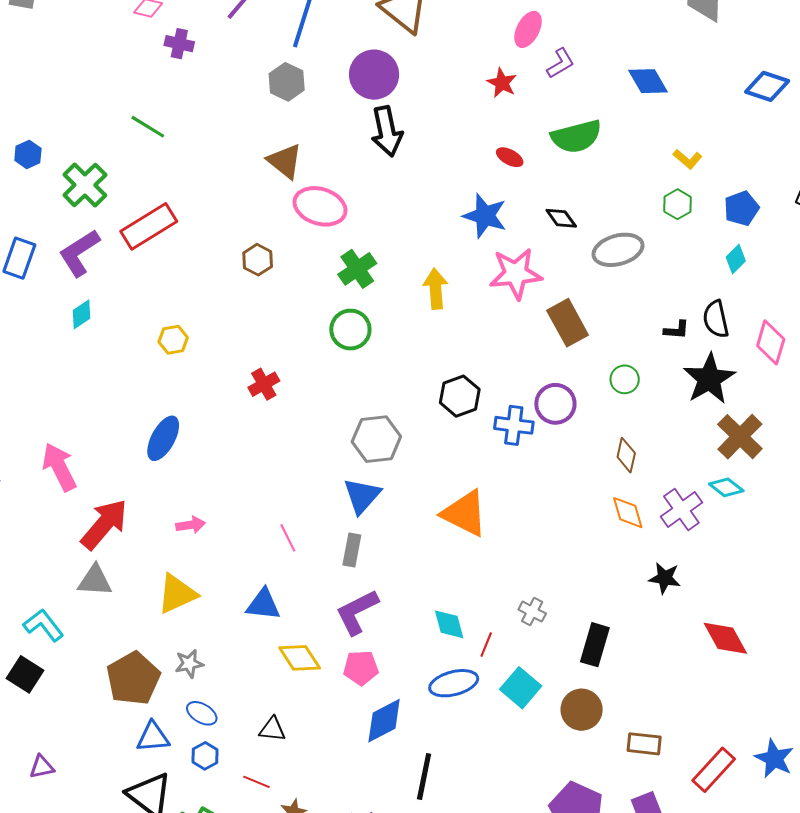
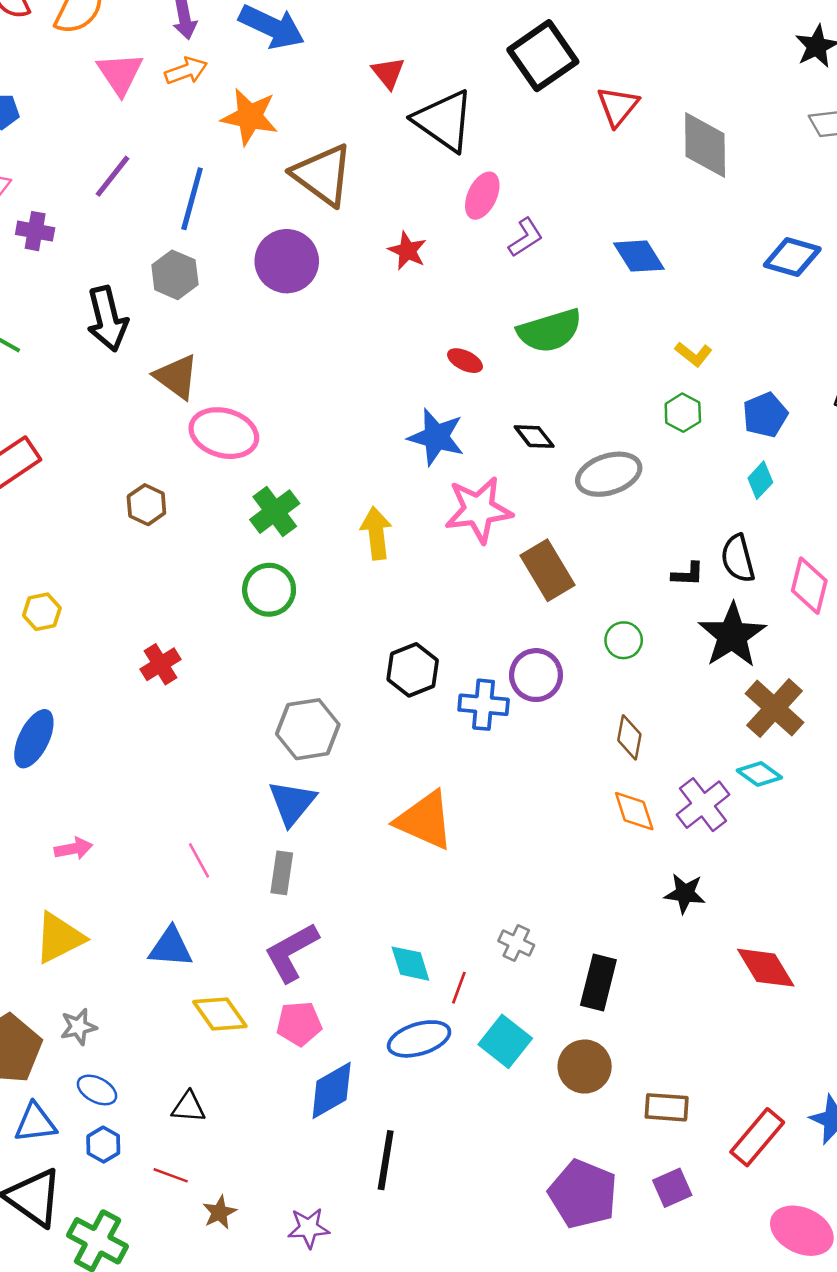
red star: (502, 83) -> (407, 251), moved
black arrow: (387, 131) -> (107, 319), moved

